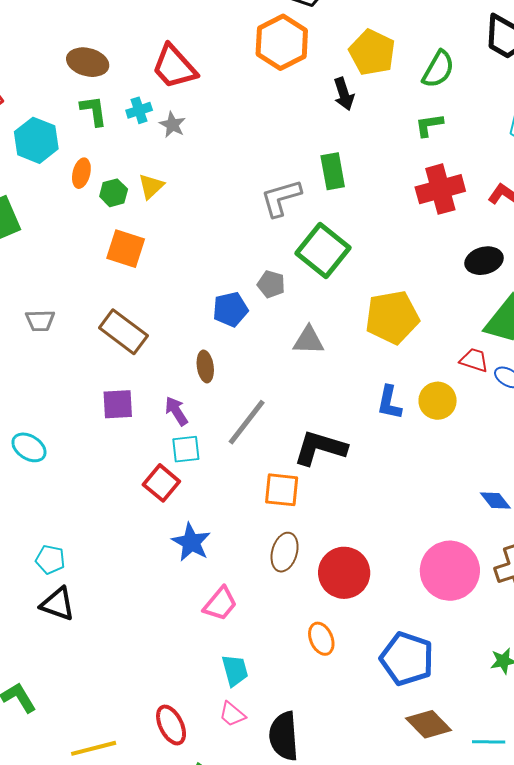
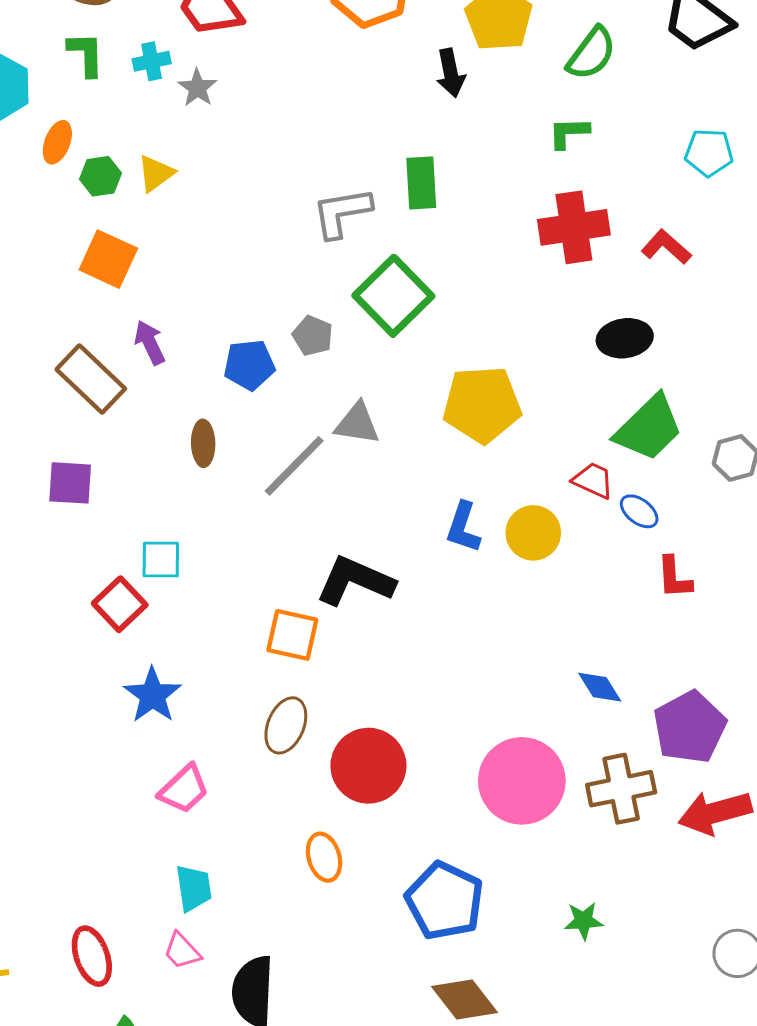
purple arrow: (176, 411) -> (150, 343), moved
gray line: (247, 422) -> (294, 466), moved

